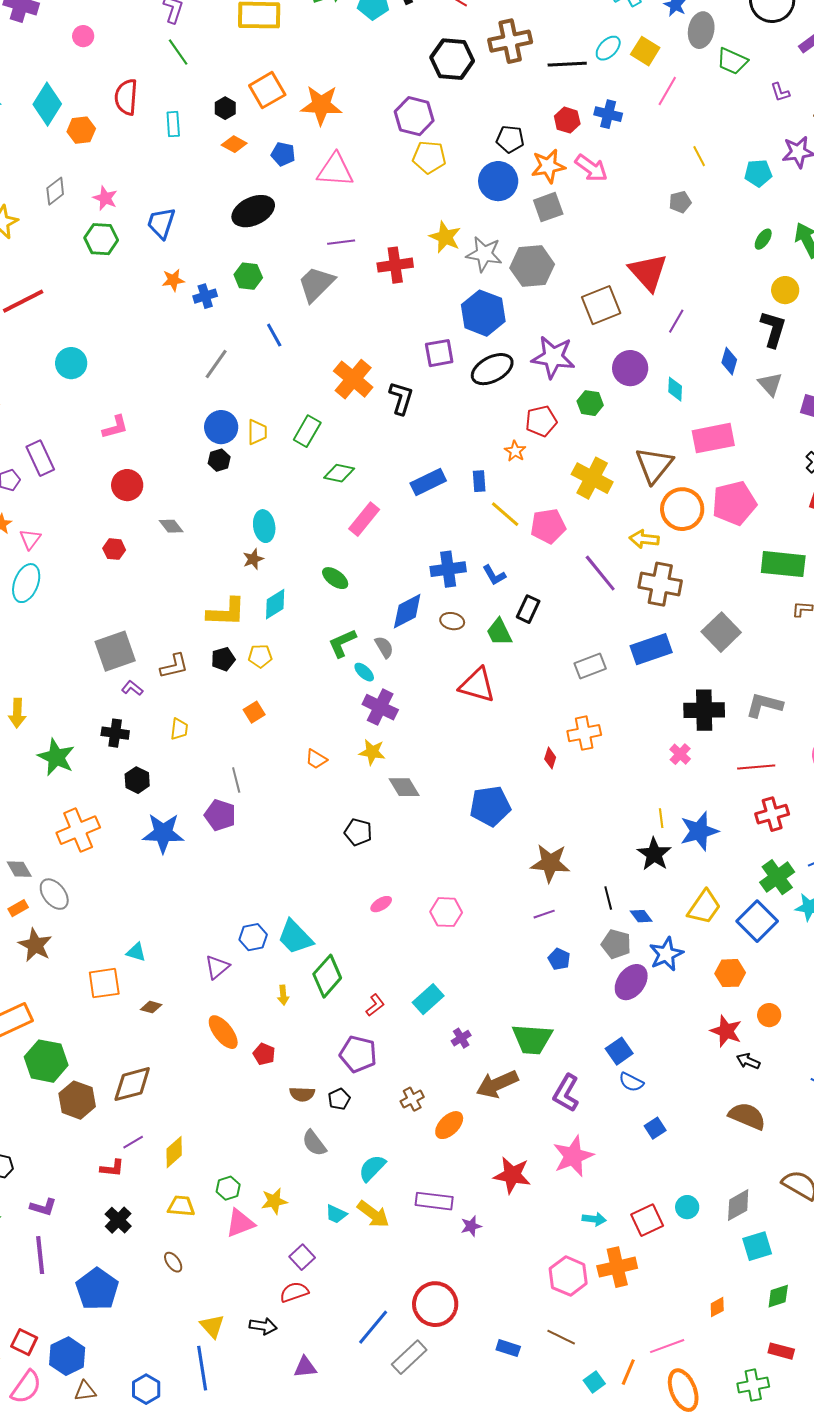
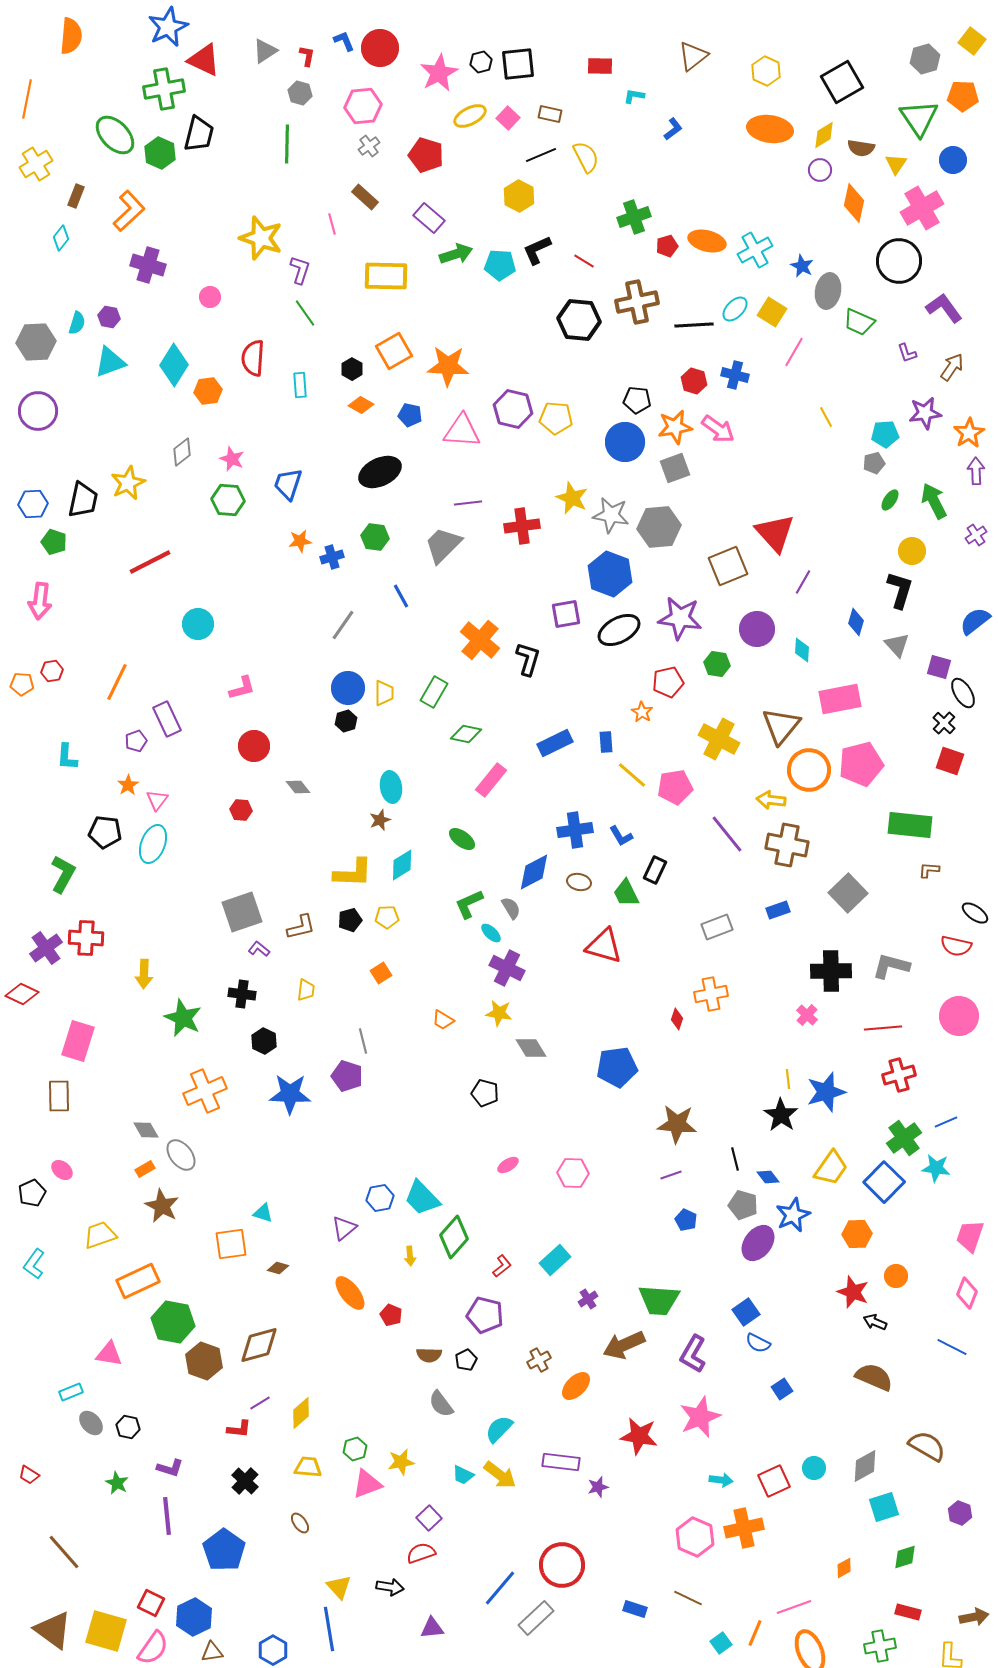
purple hexagon: (414, 116) -> (513, 409), moved
gray pentagon: (680, 202) -> (874, 463), moved
blue rectangle: (651, 649) -> (778, 910), size x0.6

